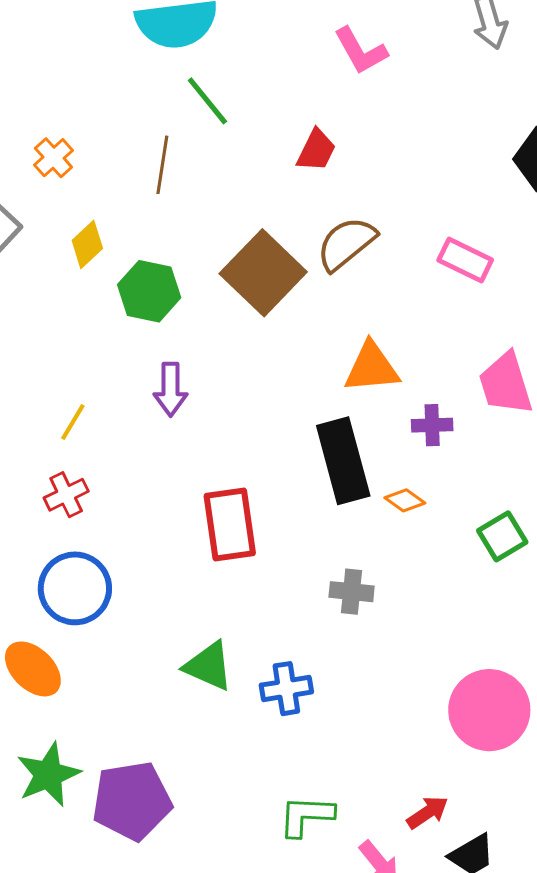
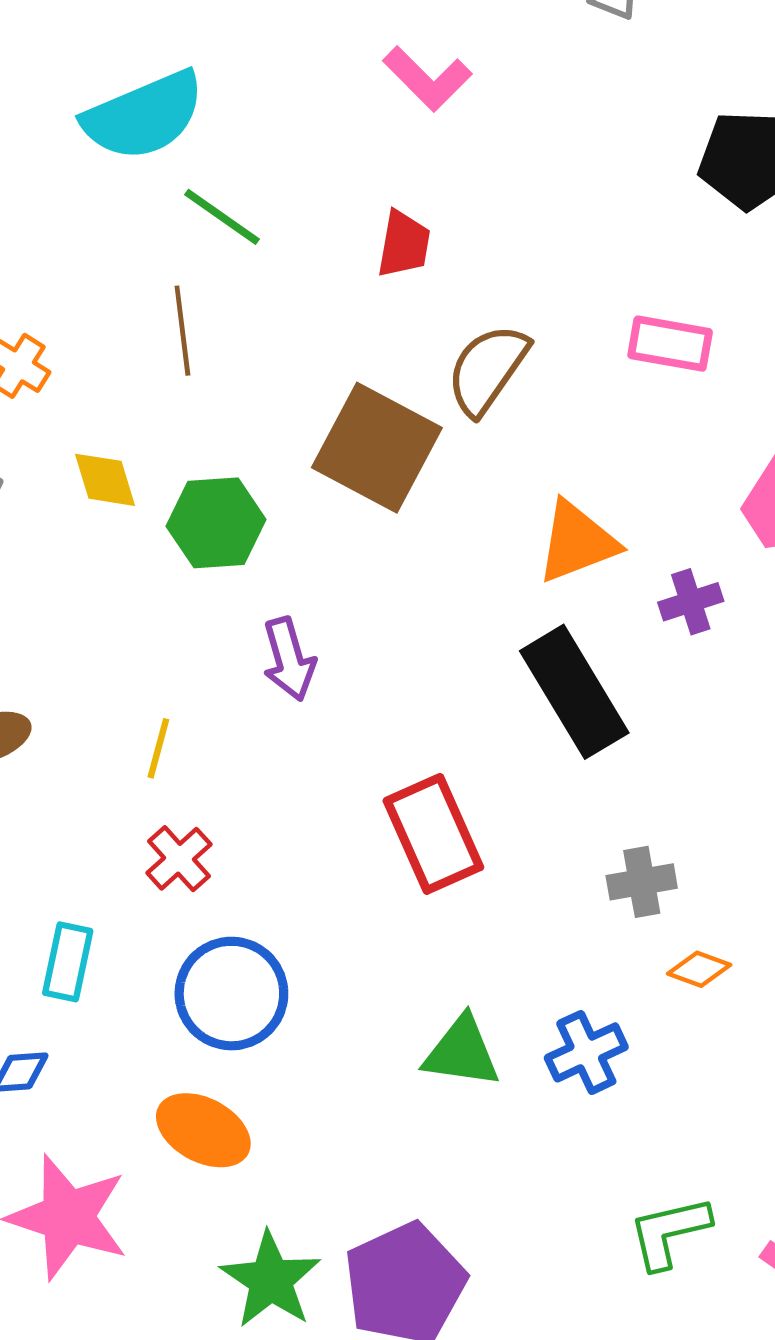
yellow diamond: (87, 244) -> (105, 480), turned -48
orange diamond: (405, 500) -> (699, 969), moved

